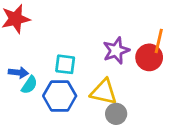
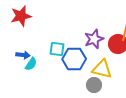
yellow triangle: (104, 92) -> (102, 69), moved
blue hexagon: (60, 96) -> (74, 59), moved

